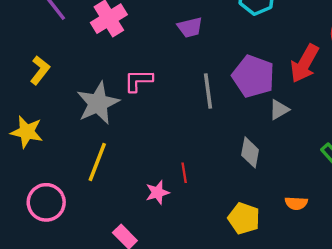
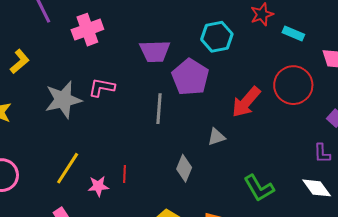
purple trapezoid: (190, 27) -> (155, 51), size x1.4
purple pentagon: (253, 76) -> (190, 77), moved
yellow line: (97, 162) -> (68, 168), moved

